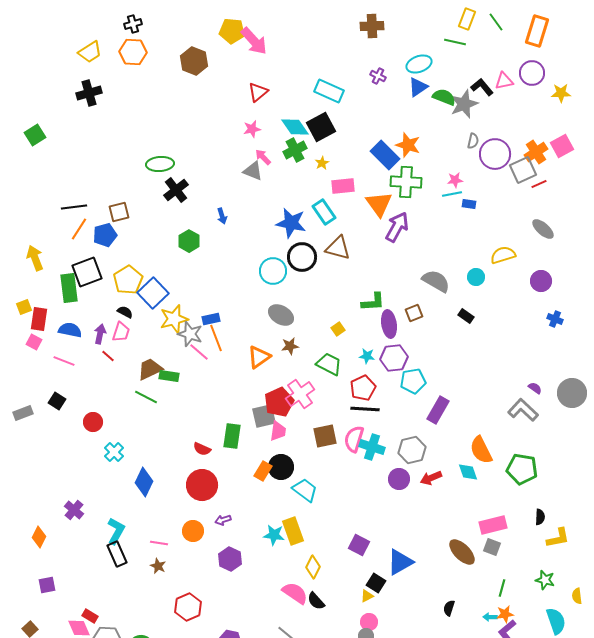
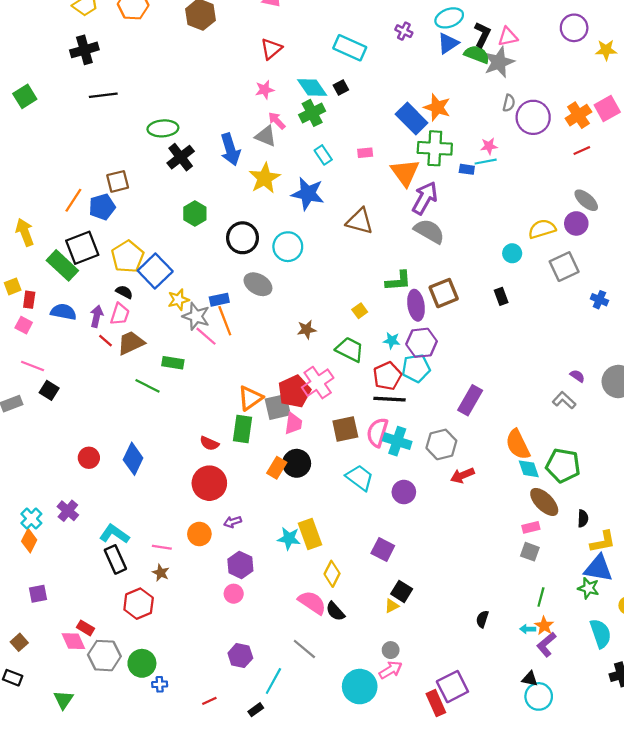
pink triangle: (504, 81) -> (508, 37), moved
black L-shape: (482, 87) -> (482, 34), moved, turned 65
black square: (321, 127) -> (341, 88), size x0.5
yellow star: (322, 163) -> (265, 178), moved, size x2.0
gray square: (523, 170) -> (564, 267), moved
pink rectangle: (343, 186) -> (365, 153), size x0.6
blue rectangle: (469, 204) -> (467, 169), moved
black line: (74, 207) -> (103, 95), moved
cyan rectangle: (324, 212) -> (323, 155), moved, size x0.7
blue arrow: (222, 216) -> (230, 149), moved, size x1.8
black circle: (302, 257) -> (242, 238), moved
gray semicircle: (436, 281) -> (429, 231), moved
purple circle: (541, 281) -> (576, 223), moved
green rectangle: (69, 288) -> (62, 265), turned -40
brown square: (414, 313) -> (444, 293), size x1.5
gray ellipse: (281, 315) -> (258, 284), moved
black rectangle: (466, 316) -> (501, 296), turned 35
red rectangle: (39, 319) -> (29, 300), size x0.7
yellow star: (174, 319) -> (178, 300), size x0.7
orange triangle: (259, 357) -> (250, 398), moved
pink line: (64, 361) -> (33, 366), moved
brown trapezoid: (150, 369) -> (131, 343), moved
cyan pentagon: (413, 381) -> (416, 368), moved
gray L-shape: (523, 410) -> (564, 400), size x0.7
red circle: (93, 422) -> (89, 458), moved
cyan cross: (114, 452) -> (31, 519), moved
cyan diamond: (468, 472) -> (529, 469), moved
purple circle: (399, 479) -> (404, 492), moved
blue diamond: (144, 482) -> (133, 459), moved
cyan trapezoid: (305, 490) -> (360, 478), moved
pink rectangle: (493, 525) -> (531, 527), size x0.6
cyan L-shape: (116, 531) -> (114, 534), turned -84
brown ellipse: (462, 552) -> (544, 502), moved
blue triangle: (400, 562) -> (598, 568), moved, turned 40
red hexagon: (188, 607) -> (139, 604), moved
orange star: (505, 614) -> (544, 626), turned -30
pink circle: (369, 622) -> (234, 594), moved

